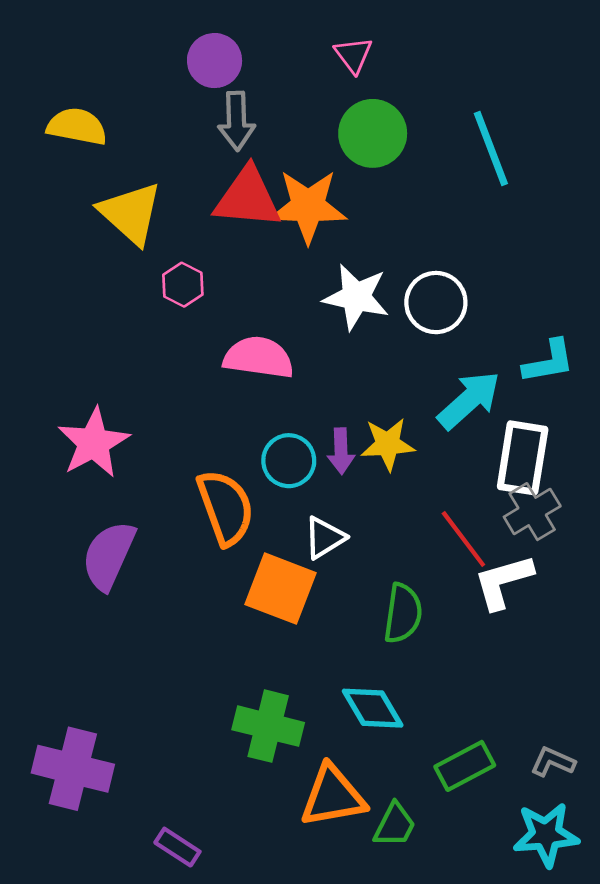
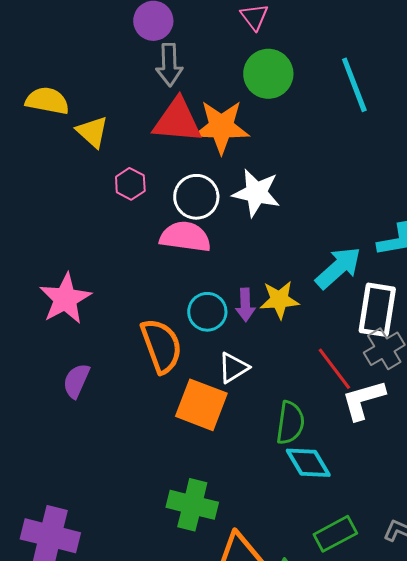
yellow semicircle: (77, 127) -> (47, 101), moved
yellow triangle: (131, 213) -> (92, 132), size x0.7
white circle: (436, 303) -> (196, 197), moved
purple semicircle: (109, 556) -> (76, 381), size x0.7
cyan diamond: (373, 708) -> (308, 463), moved

